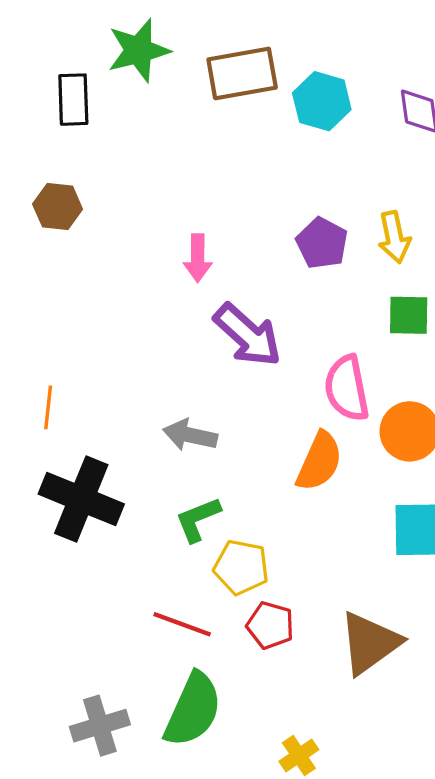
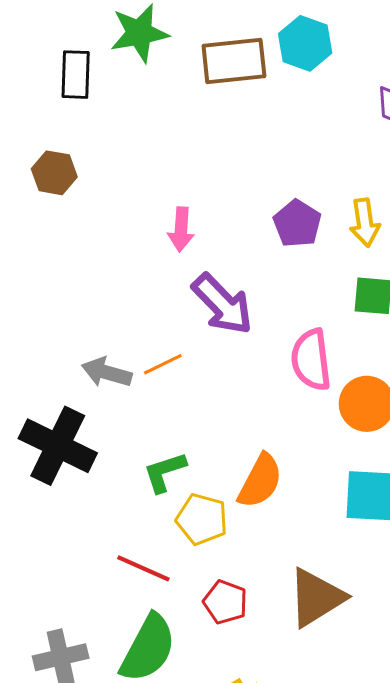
cyan hexagon: (322, 101) -> (305, 43), moved
orange line: (48, 407) -> (163, 364), moved, turned 54
gray arrow: (190, 435) -> (107, 372), moved
orange semicircle: (319, 461) -> (260, 481), moved
red pentagon: (270, 625) -> (225, 602), moved

